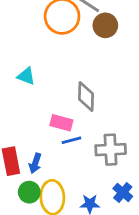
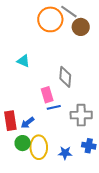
pink rectangle: (61, 123) -> (47, 95), turned 56
blue arrow: (35, 163) -> (27, 123), turned 32
blue cross: (123, 192) -> (89, 146), turned -32

